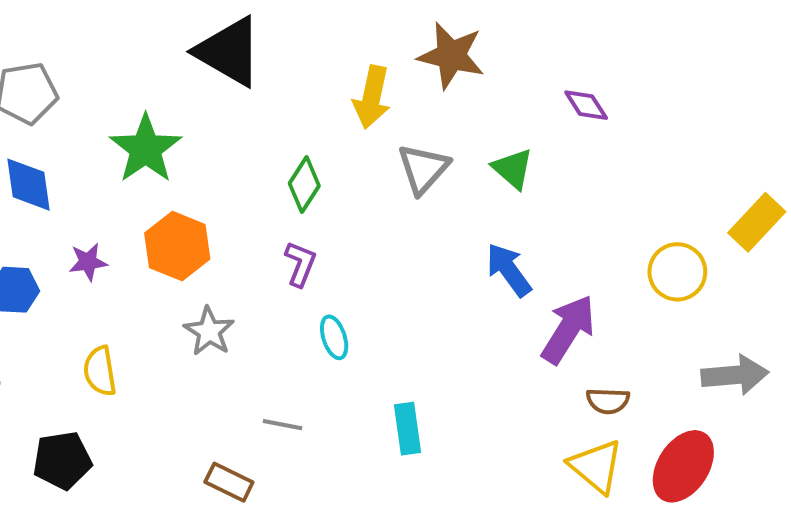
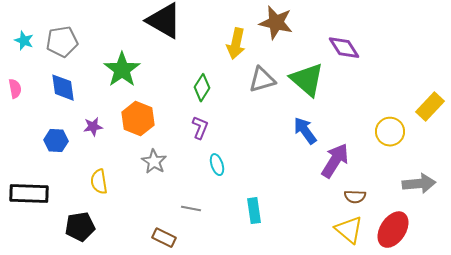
purple diamond: (586, 105) -> (344, 48), size x1.4
gray triangle: (423, 169) -> (262, 80), turned 32
green triangle: (513, 169) -> (307, 80), size x1.6

